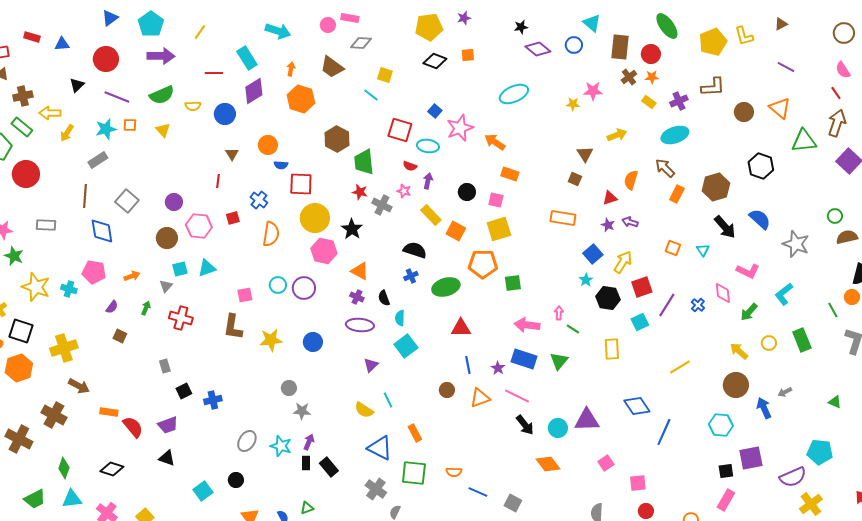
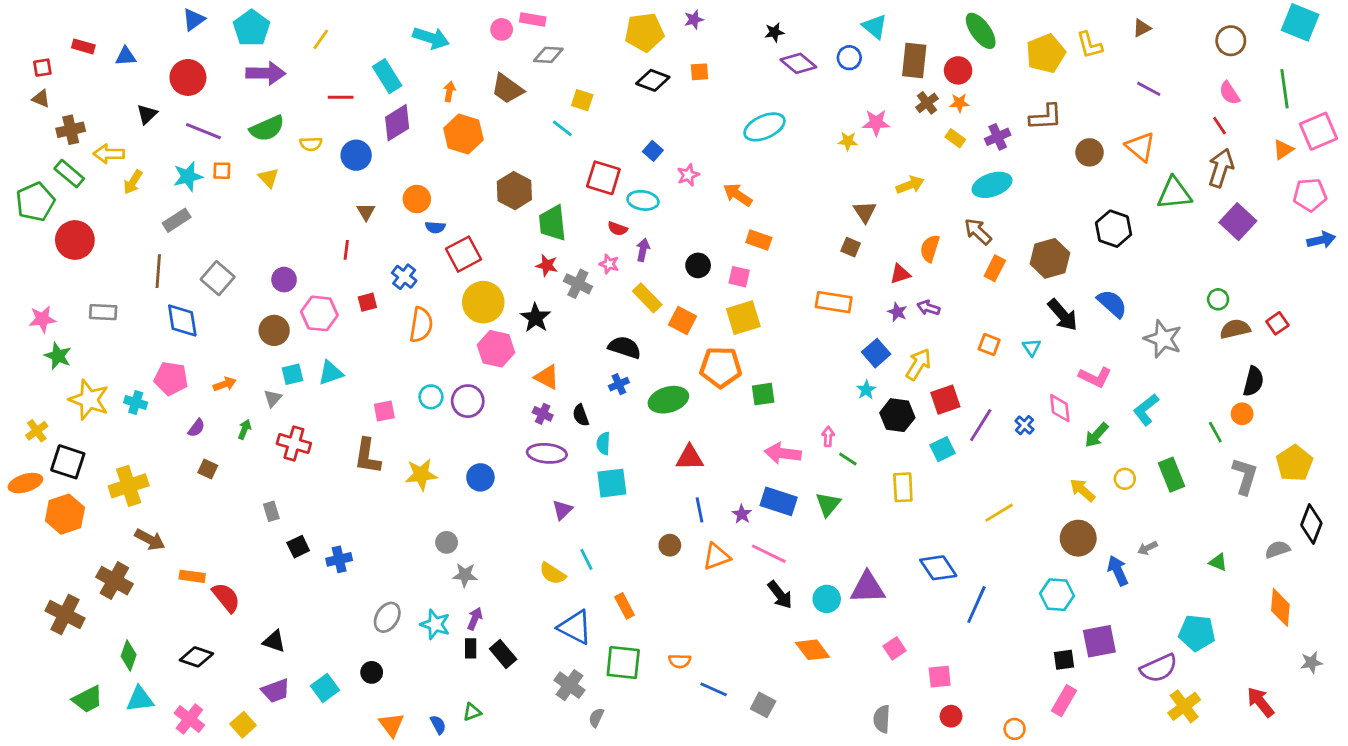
pink star: (460, 128) -> (688, 175), size x0.6
red square: (301, 184) -> (463, 254), turned -30
cyan square: (406, 346) -> (612, 483), turned 30
purple trapezoid: (168, 425) -> (276, 691), moved

